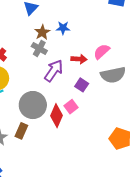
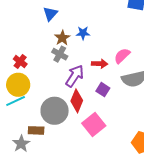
pink square: (71, 107) -> (94, 124), moved, size x1.6
red diamond: (57, 116) -> (77, 101), moved
brown rectangle: (21, 131) -> (36, 130), moved, turned 70

